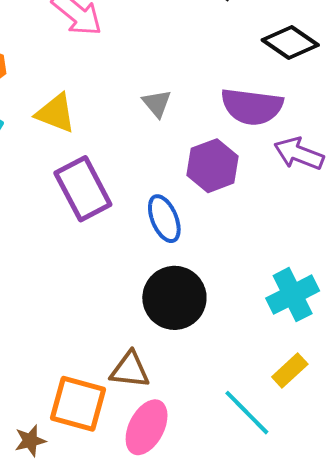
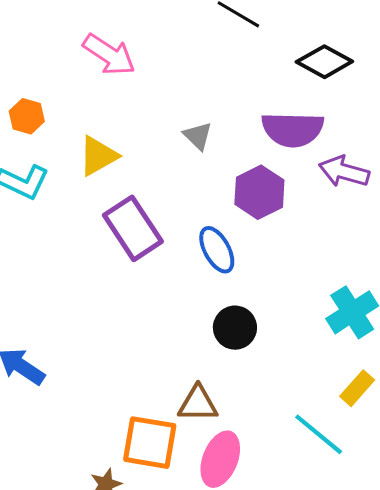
yellow triangle: (56, 113) -> (98, 156), turned -45
black circle: (174, 298) -> (235, 328), size x0.7

